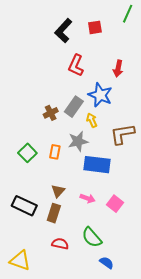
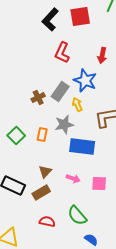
red square: (95, 27) -> (80, 16), size x1.5
pink square: (115, 204) -> (99, 184), turned -35
brown rectangle: (54, 213) -> (41, 192), turned 42

